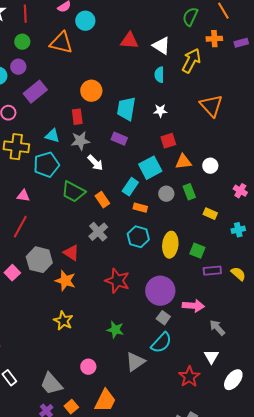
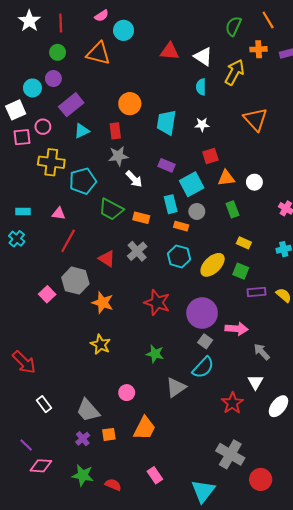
cyan triangle: (52, 136) -> (82, 131), moved, turned -42
purple rectangle: (119, 139) -> (166, 165), moved
cyan rectangle: (130, 187) -> (171, 204), turned -48
gray circle: (166, 194) -> (197, 211), moved
orange rectangle: (102, 200) -> (141, 218), turned -42
yellow rectangle: (210, 214) -> (244, 243), moved
red line: (20, 227) -> (68, 241), moved
yellow ellipse: (170, 245) -> (213, 265), turned 40
red triangle: (71, 253) -> (107, 259), moved
orange square: (71, 407) -> (109, 434), turned 32

